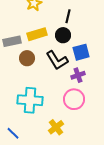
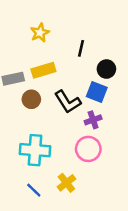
black circle: (63, 35) -> (106, 69), moved
blue square: (81, 52) -> (97, 92), turned 36
blue line: (13, 133) -> (34, 190), moved

